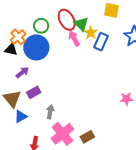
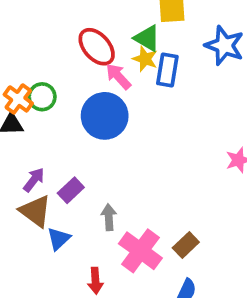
green triangle: (81, 24) -> (147, 38), moved
green circle: (41, 26) -> (42, 97), moved
blue circle: (36, 47) -> (105, 116), moved
purple arrow: (22, 72) -> (34, 180), moved

